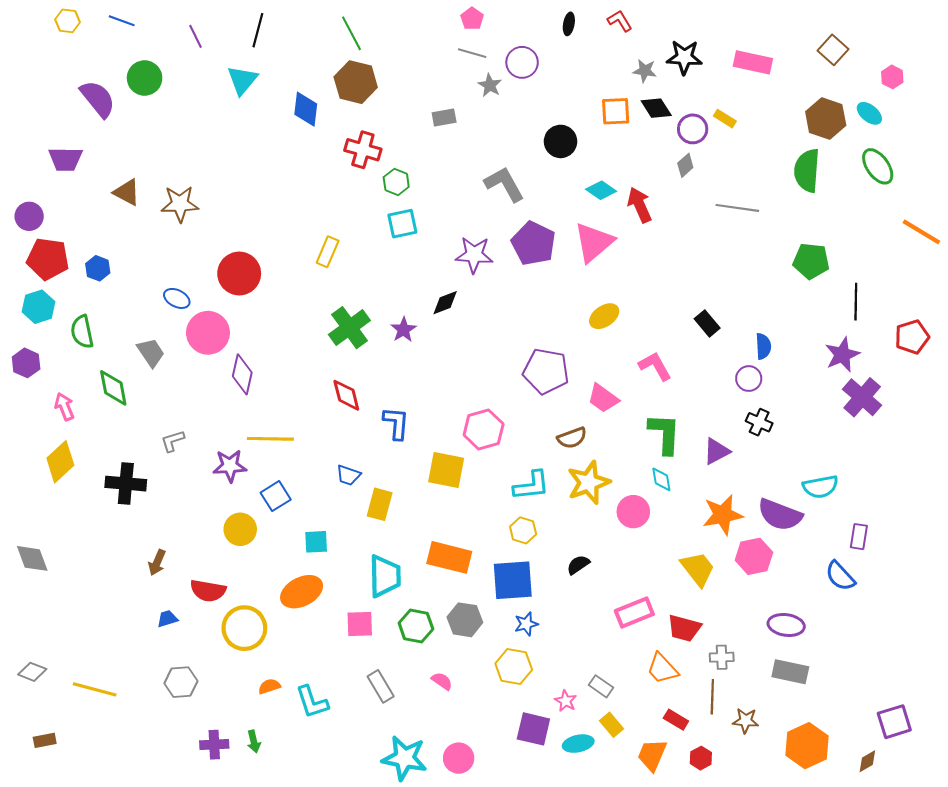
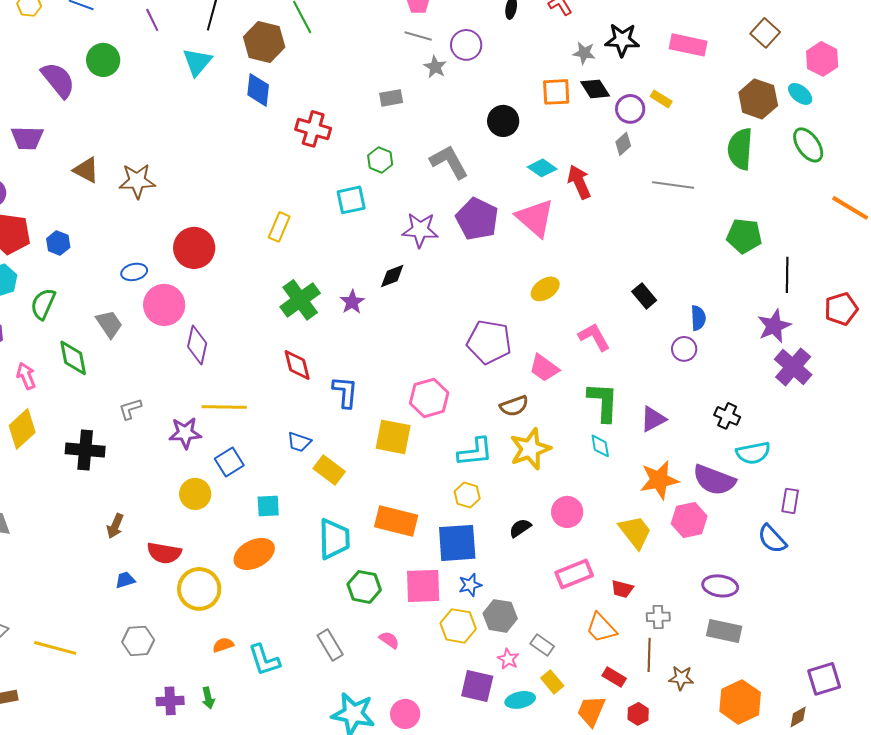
pink hexagon: (892, 77) -> (822, 59), size x1.5
brown hexagon: (356, 82) -> (264, 42), moved
green hexagon: (396, 182) -> (380, 160), moved
pink triangle: (594, 242) -> (535, 218), turned -39
blue ellipse: (177, 298) -> (134, 272), turned -40
green semicircle: (82, 332) -> (43, 304), turned 36
black cross: (759, 422) -> (727, 416), moved
yellow rectangle: (380, 504) -> (329, 470), turned -68
pink circle: (633, 512) -> (567, 512), moved
gray hexagon: (465, 620) -> (500, 616), moved
pink square: (360, 624) -> (423, 586), moved, size x1.4
red trapezoid: (684, 628) -> (622, 589), size x0.7

